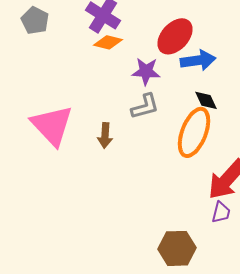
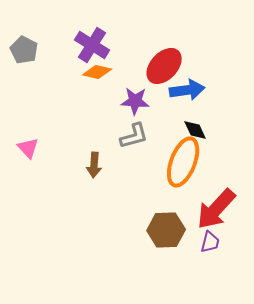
pink triangle: (52, 125) -> (28, 148), moved, size x0.5
brown hexagon: (177, 248) -> (166, 230), moved

